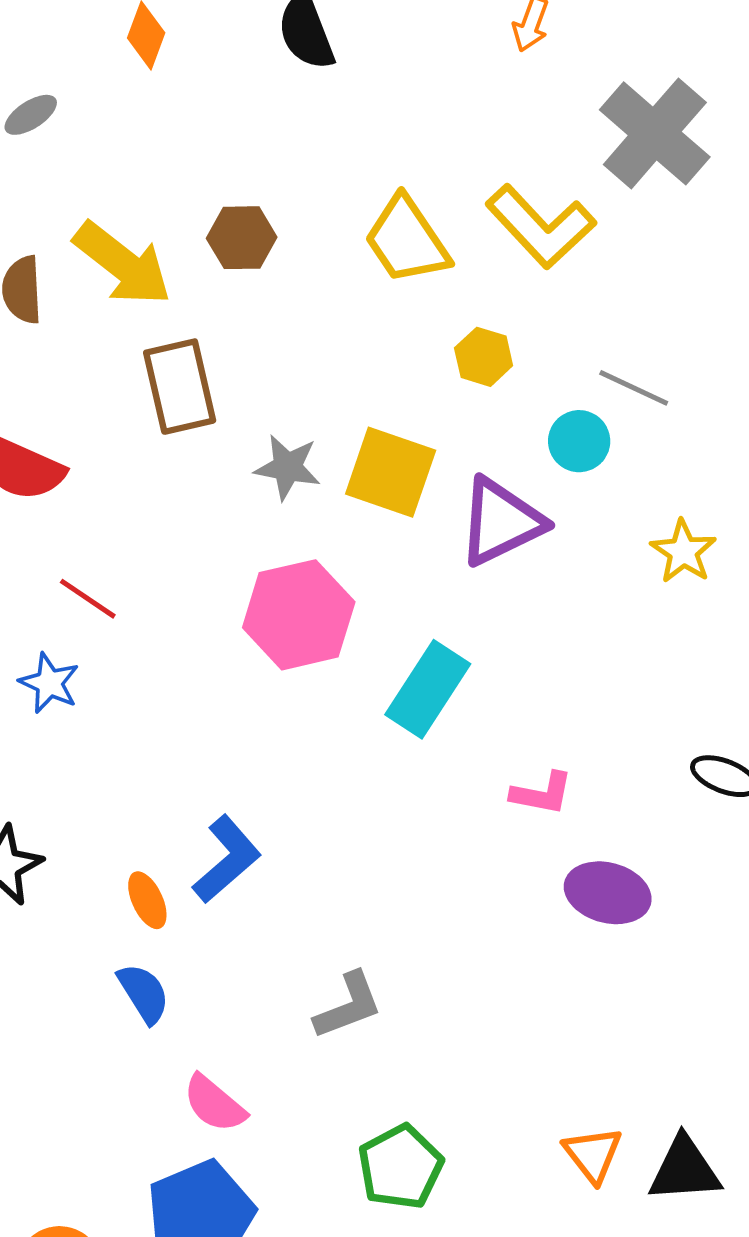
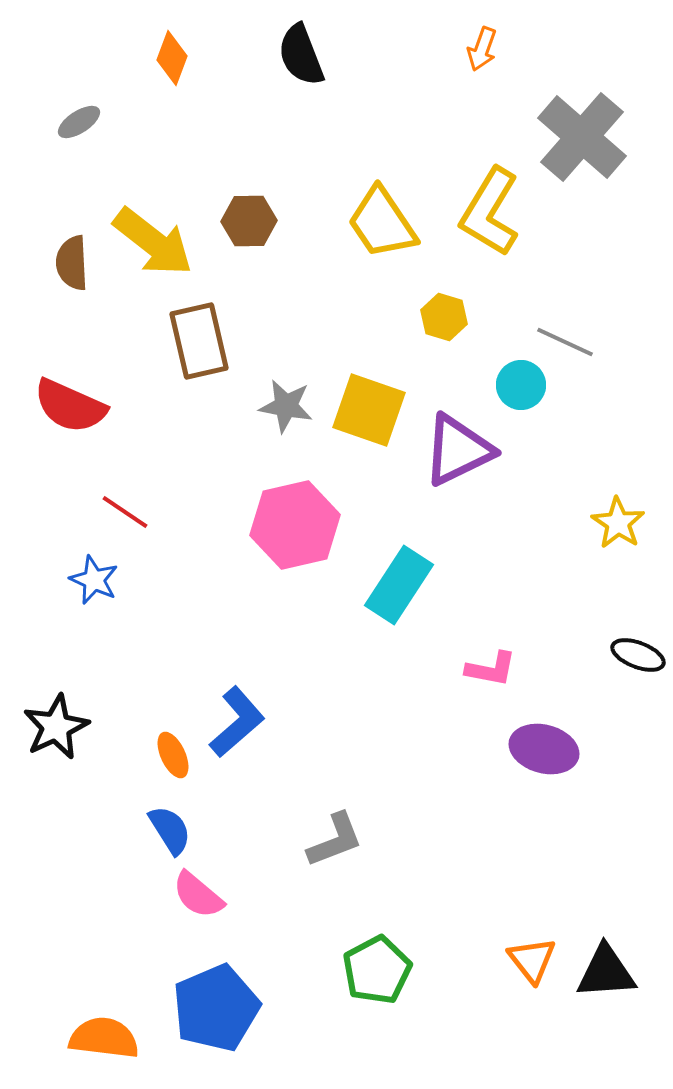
yellow L-shape: (541, 227) -> (490, 212), turned 74
yellow star: (683, 552) -> (618, 523), moved
pink semicircle: (214, 1104) -> (198, 895), moved

